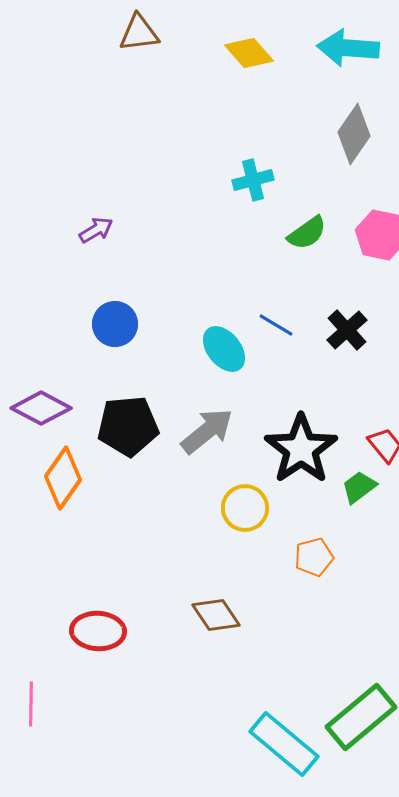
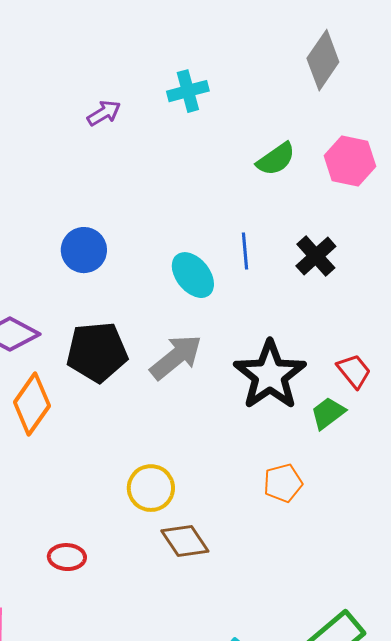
cyan cross: (253, 180) -> (188, 91), moved
purple arrow: (96, 230) -> (104, 113), moved
blue line: (276, 325) -> (245, 251), turned 54
yellow circle: (245, 508) -> (151, 488), moved
red ellipse: (98, 631) -> (67, 557), size x0.7

